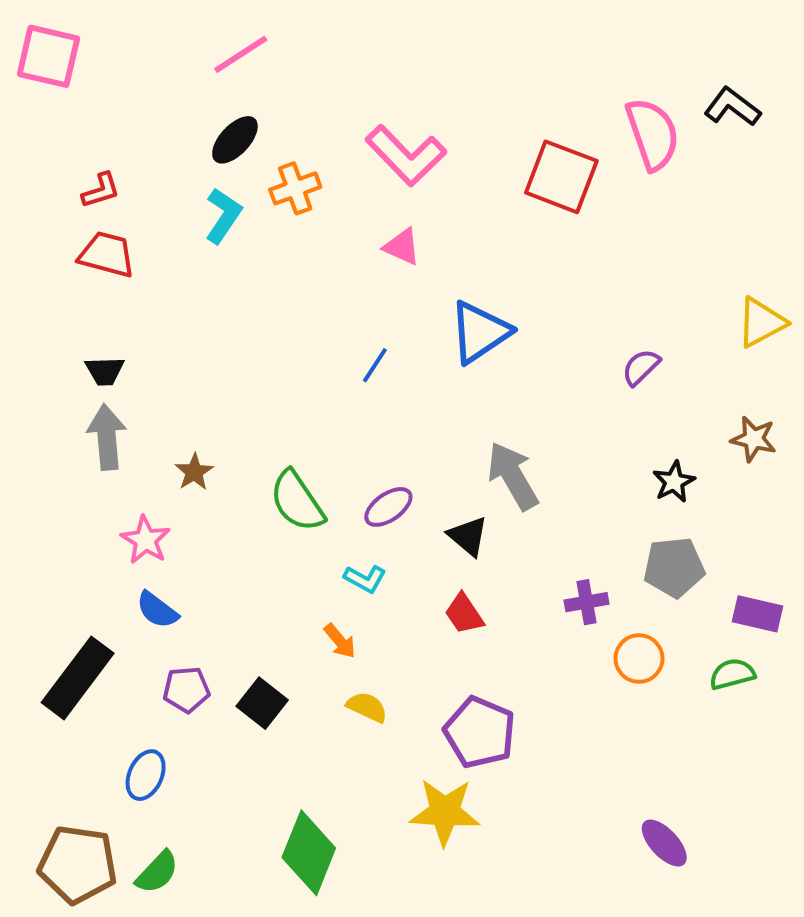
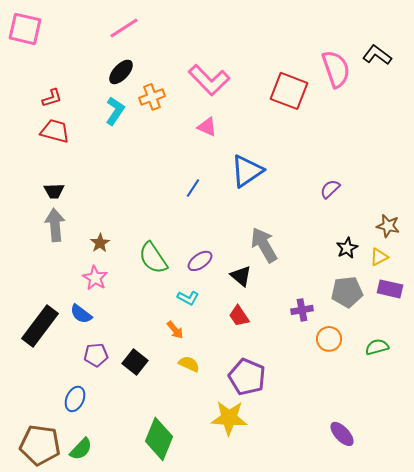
yellow triangle: (761, 322) -> (379, 257), moved, size x0.7
pink star: (146, 540) -> (95, 278), moved
purple rectangle: (757, 614) -> (390, 289), moved
black rectangle: (78, 678) -> (40, 326), moved

